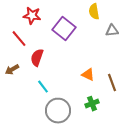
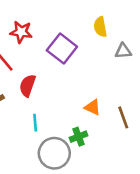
cyan line: (43, 87) -> (35, 123), turned 32
green cross: (92, 104) -> (79, 137), moved

